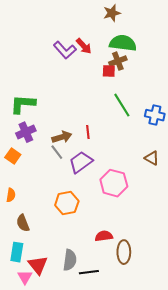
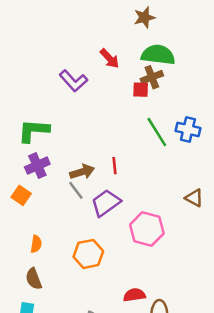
purple L-shape: (65, 50) -> (73, 81), moved
blue cross: (155, 115) -> (188, 129), moved
orange semicircle: (11, 195) -> (36, 244), moved

